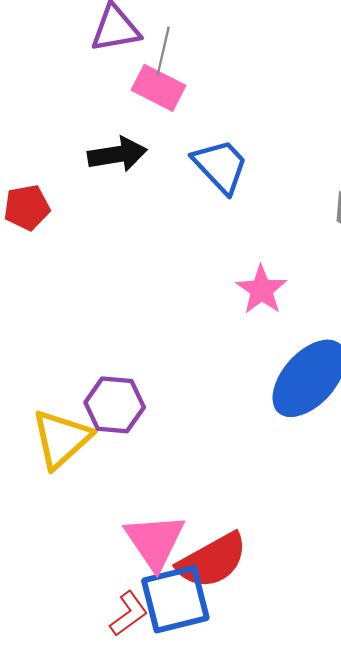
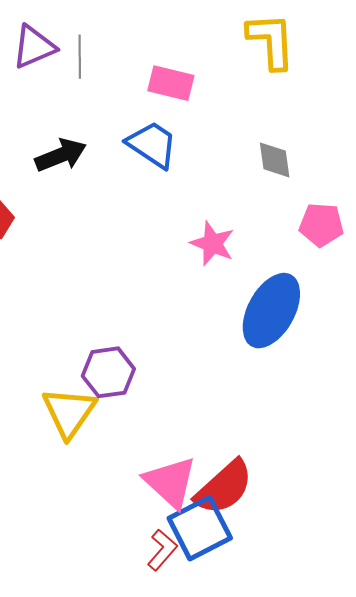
pink rectangle: (159, 88) -> (171, 83), moved

